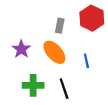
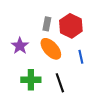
red hexagon: (92, 18) -> (71, 26), moved
gray rectangle: (60, 26) -> (47, 24), moved

